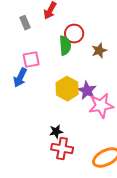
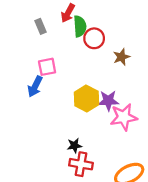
green semicircle: (65, 46) -> (80, 26), moved
purple star: (87, 91) -> (108, 101), turned -30

